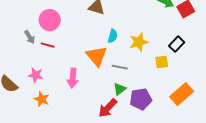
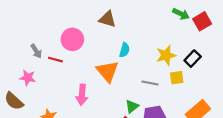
pink circle: (50, 20) -> (72, 39), moved
yellow star: (139, 42) -> (166, 55), moved
gray line: (120, 67) -> (150, 83), moved
pink star: (36, 75) -> (28, 78), moved

